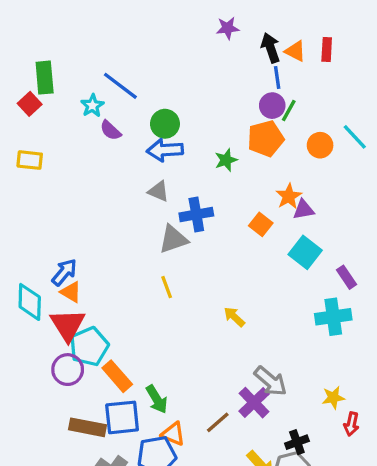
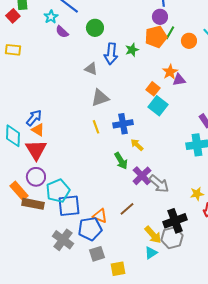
green line: (289, 111) -> (170, 33), moved
blue arrow: (165, 150) -> (111, 54), moved, turned -80
blue cross: (196, 214) -> (123, 124), moved
cyan square: (305, 252) -> (158, 106), moved
cyan pentagon: (89, 346) -> (58, 191), moved
orange rectangle: (117, 376) -> (19, 191), moved
green arrow: (157, 399) -> (121, 161), moved
purple cross: (254, 403) -> (142, 176), moved
brown rectangle: (87, 427) -> (33, 204), moved
black cross: (297, 442) -> (175, 221), size x1.6

